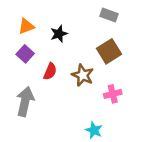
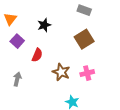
orange triangle: (26, 26) -> (10, 19), moved, turned -32
brown star: (83, 75) -> (61, 72), moved
gray arrow: (25, 101) -> (17, 79), size x0.6

